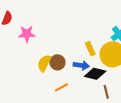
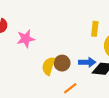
yellow rectangle: (90, 49) -> (95, 29), moved, turned 40

